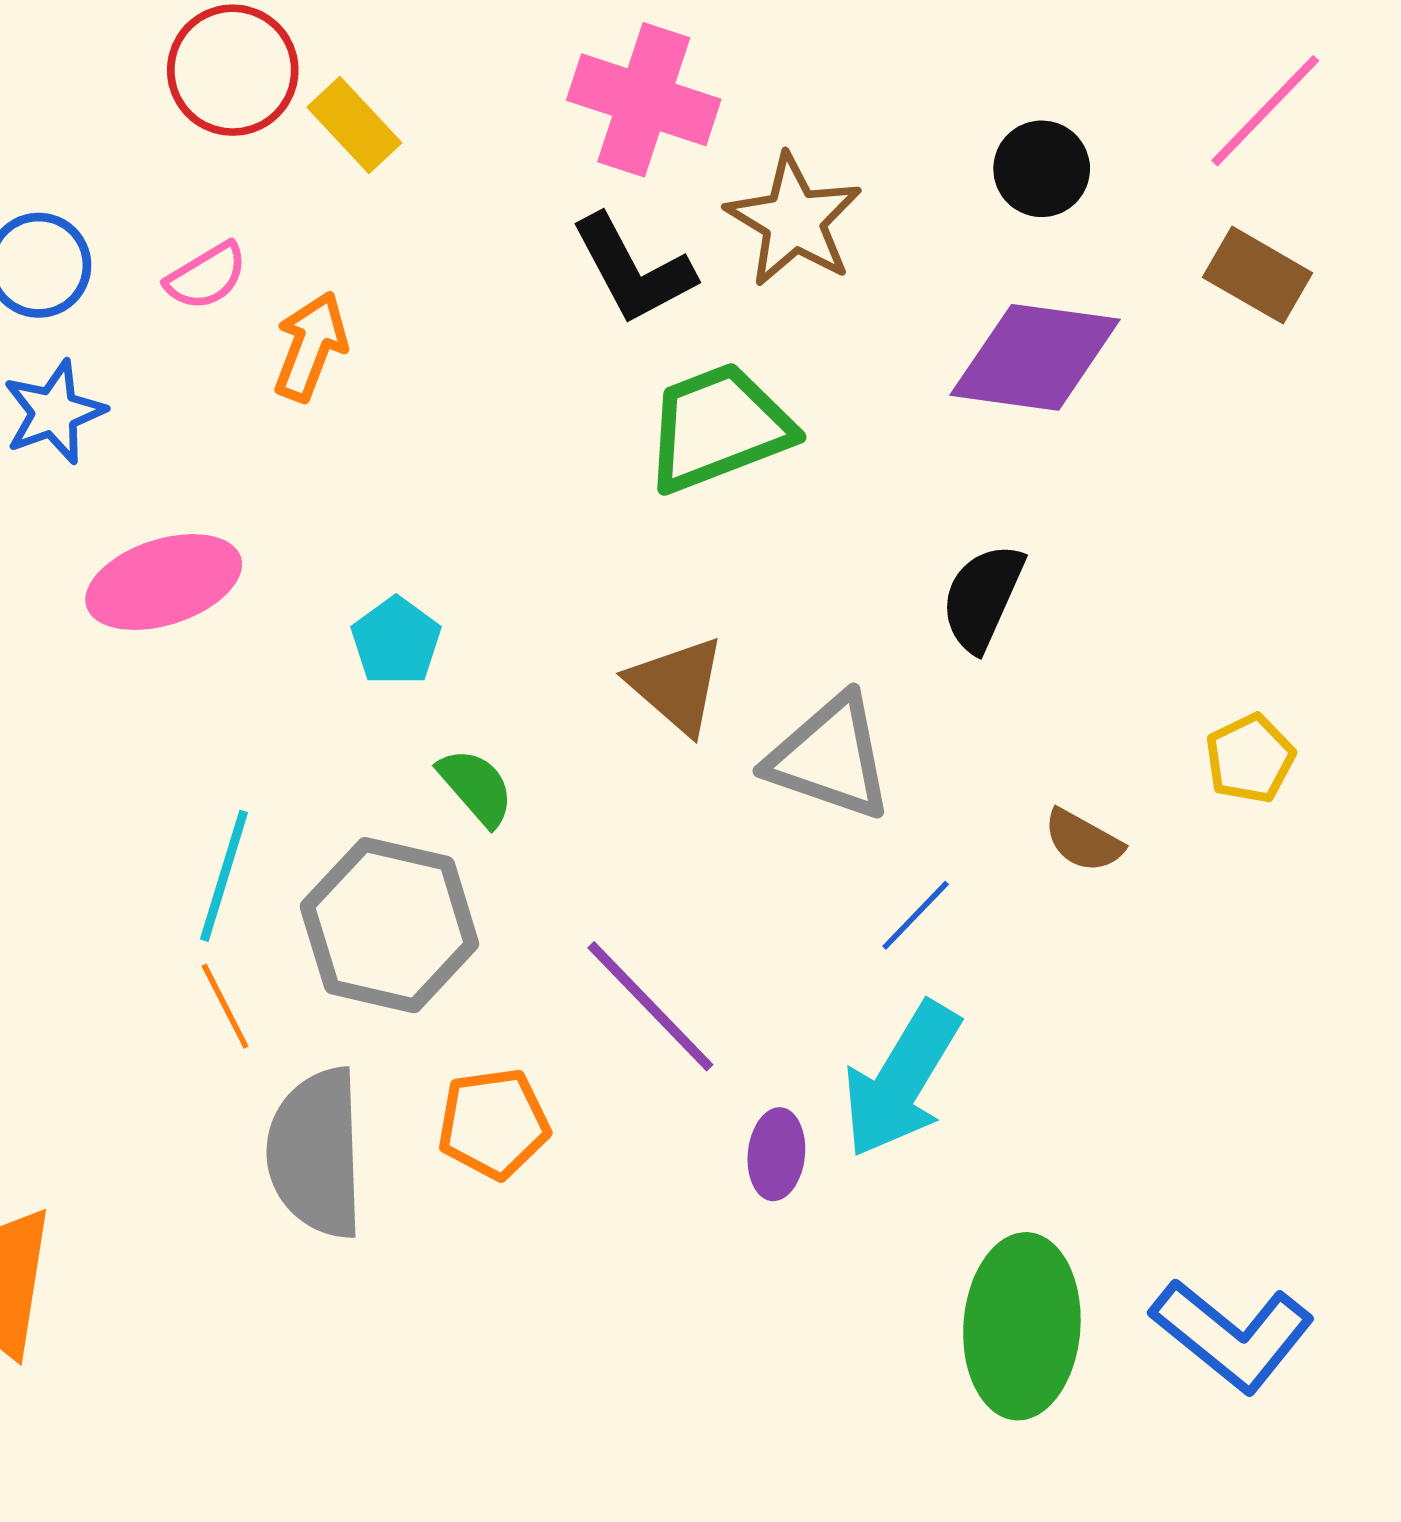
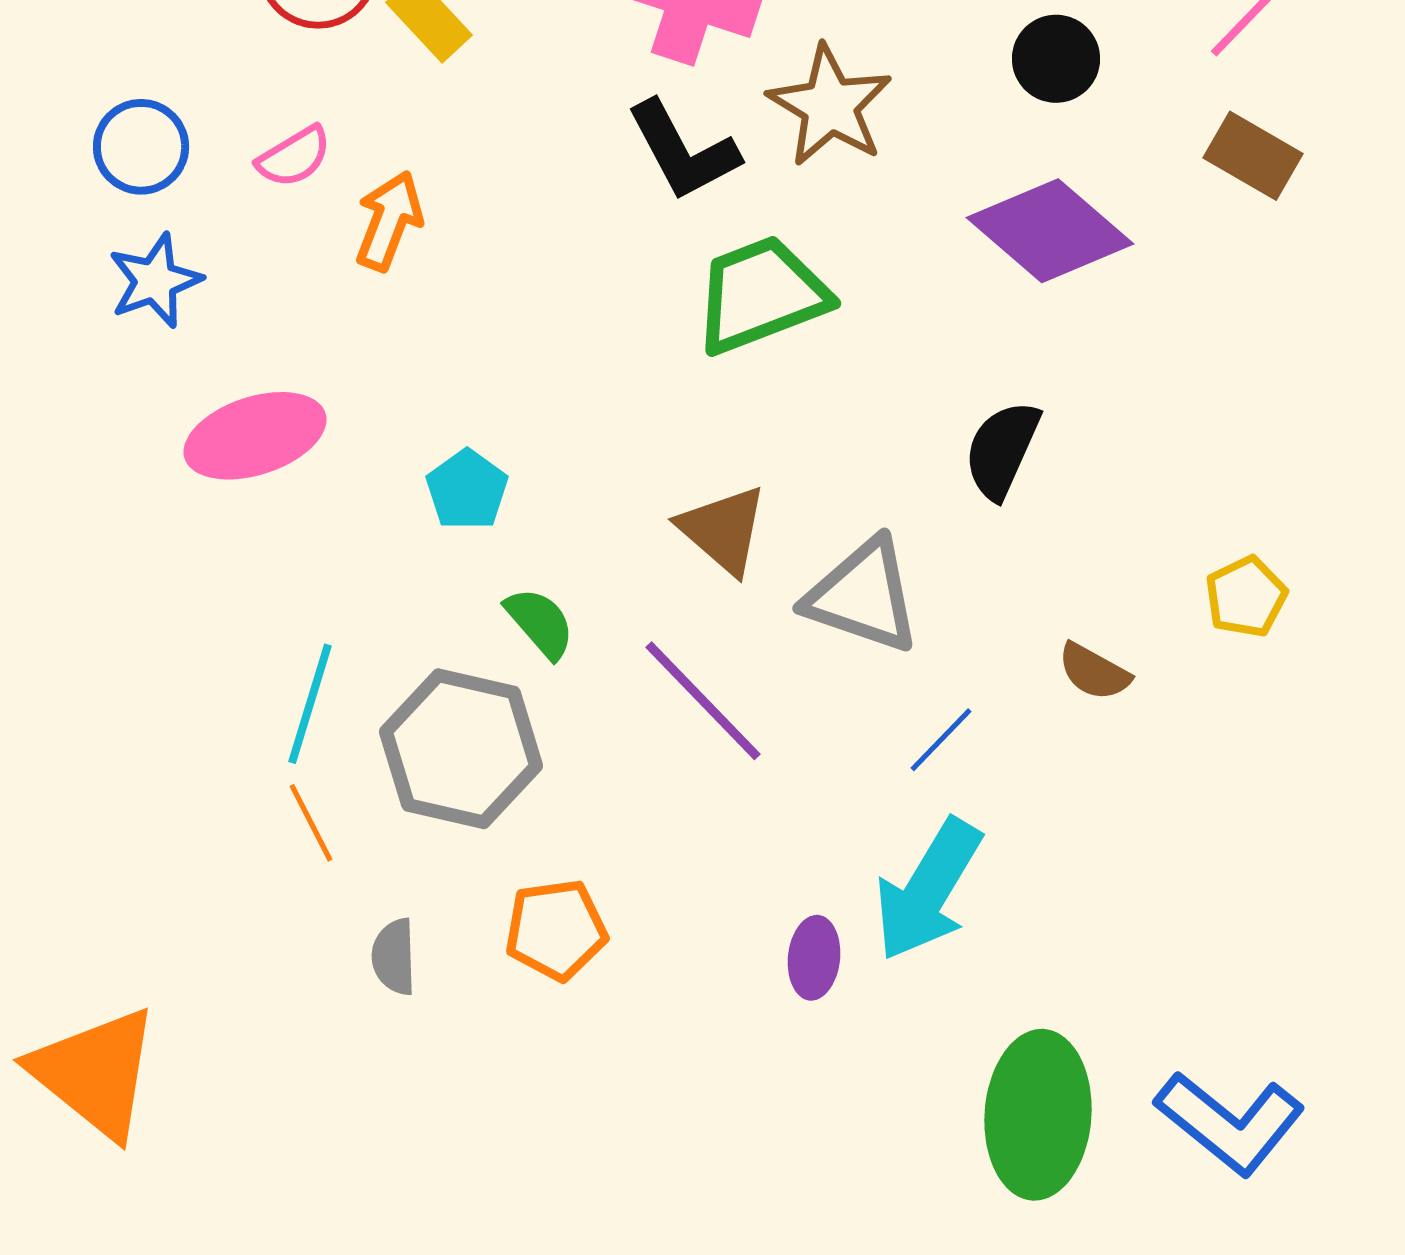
purple diamond: (1035, 357) -> (1050, 231), turned 33
purple line: (650, 1006) -> (703, 701), moved
gray semicircle: (316, 1153) -> (394, 957), size x0.5

